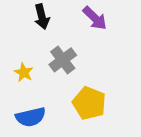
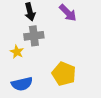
gray cross: (63, 60) -> (34, 36), moved, turned 30

